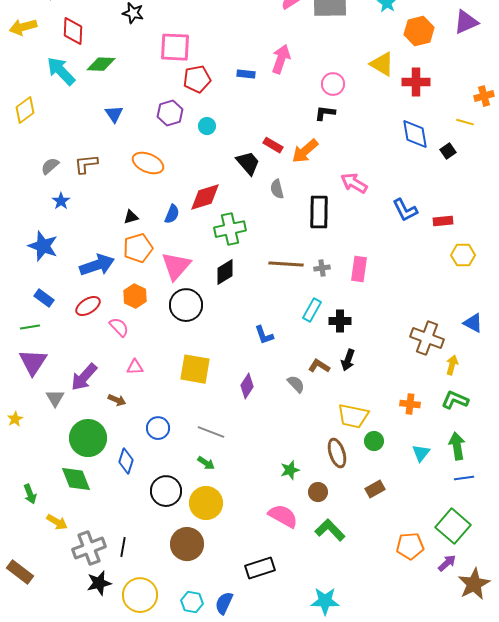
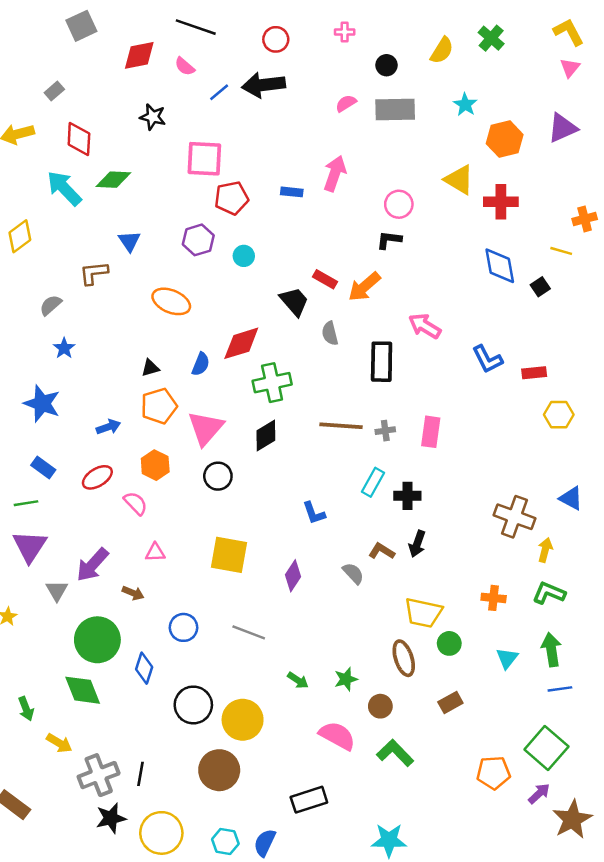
brown L-shape: (86, 164) -> (94, 273), moved
blue arrow: (97, 265) -> (108, 427), size x0.6
black circle: (186, 305) -> (218, 476), size x0.7
green arrow: (206, 463) -> (298, 680), moved

